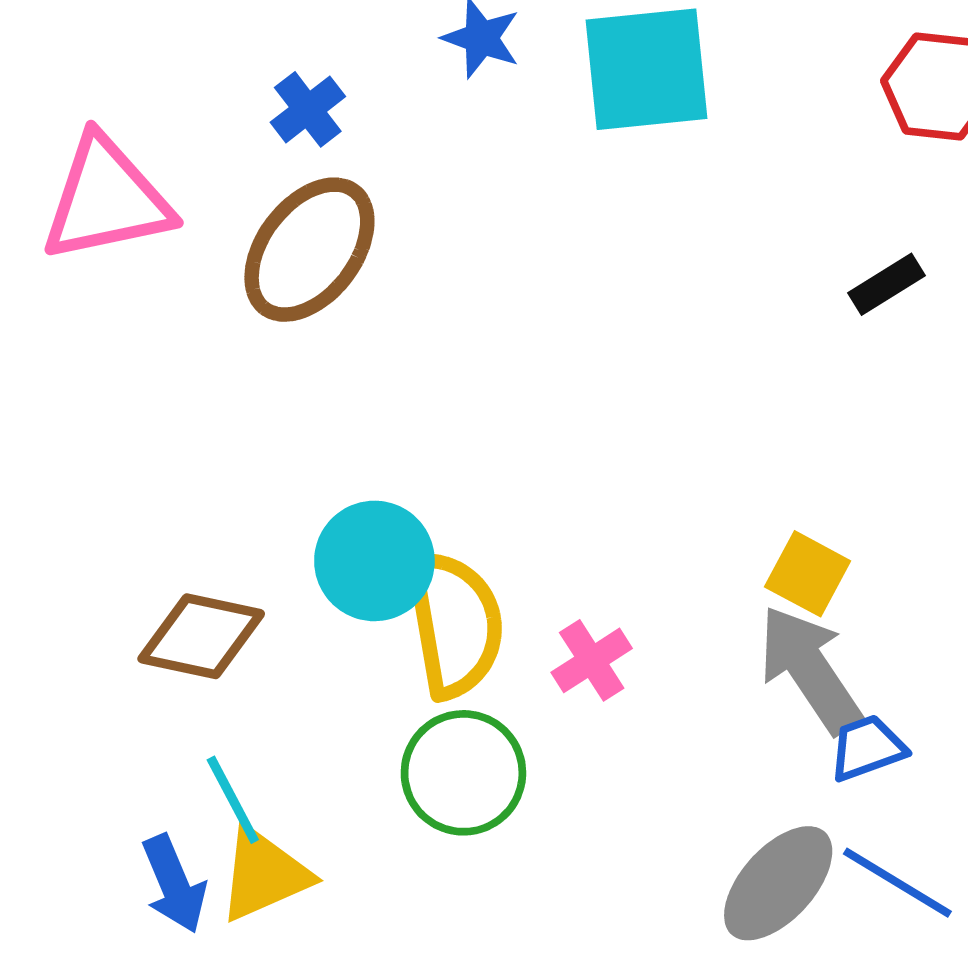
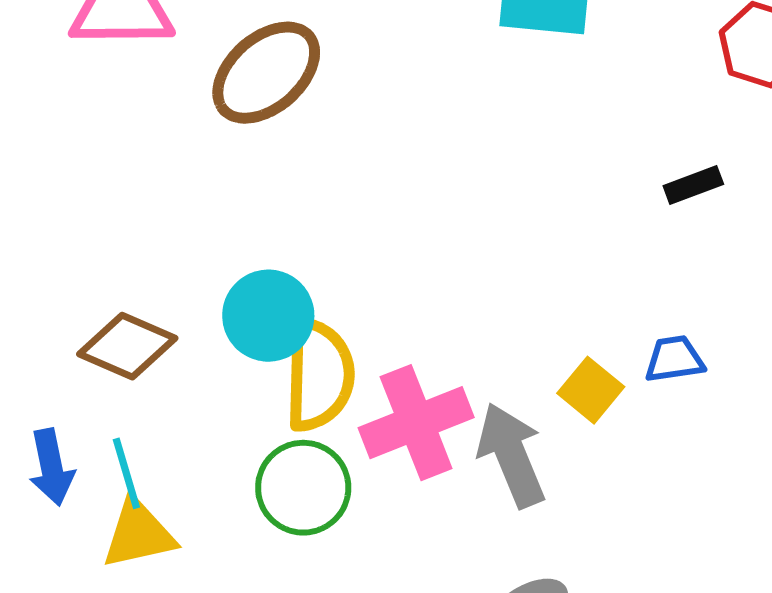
pink cross: (592, 660) -> (416, 423), size x1.8
gray arrow: (810, 669) -> (511, 455), moved
blue trapezoid: (867, 748) -> (674, 359), moved
blue arrow: (174, 884) -> (52, 467), moved

